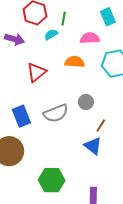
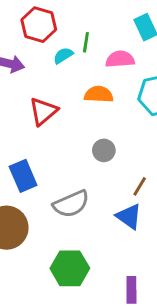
green line: (64, 19) -> (86, 42), moved
gray circle: (86, 102) -> (104, 150), moved
gray semicircle: (56, 113) -> (71, 204), moved

